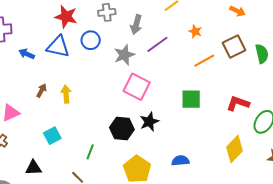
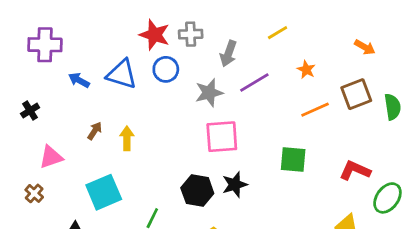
red star: (66, 17) -> (154, 35), moved
pink square: (137, 87) -> (222, 137), turned -36
cyan square: (52, 136) -> (104, 192), size x1.5

